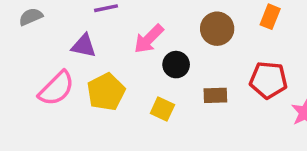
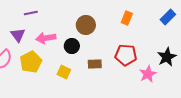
brown circle: (217, 29) -> (86, 25), moved
pink arrow: (149, 39) -> (46, 38), moved, turned 36
purple triangle: (84, 46) -> (18, 35), turned 42

